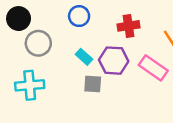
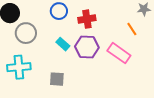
red cross: (129, 26) -> (87, 19), moved
gray square: (93, 84) -> (57, 79), moved

